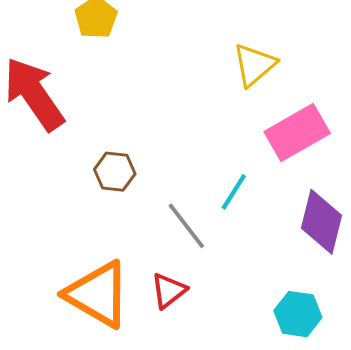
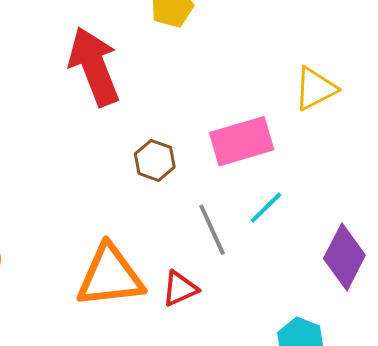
pink rectangle: (297, 132) -> (242, 141), moved
orange triangle: (98, 294) -> (110, 276), turned -50

